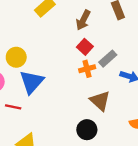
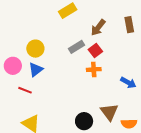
gray rectangle: (108, 59) -> (76, 47), moved
blue triangle: (32, 82) -> (36, 70), moved, size x0.7
brown triangle: (100, 101) -> (109, 112), moved

